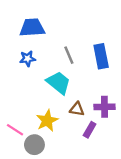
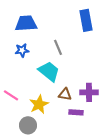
blue rectangle: (101, 56) -> (86, 20), moved
pink line: (15, 130) -> (11, 95), moved
purple rectangle: (90, 130) -> (76, 112), turned 64

